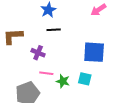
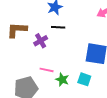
purple cross: (38, 53) -> (41, 41), moved, turned 32

